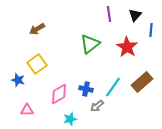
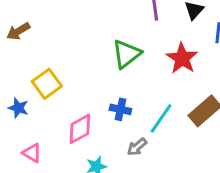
brown arrow: (37, 29) -> (18, 31), moved
blue cross: (86, 89) -> (120, 109), moved
pink triangle: (27, 110) -> (32, 153), turned 32

